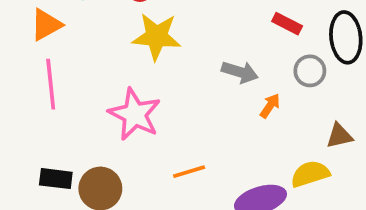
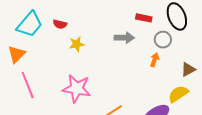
yellow star: (157, 37) -> (77, 44), size x0.6
gray arrow: (240, 72) -> (124, 38), moved
orange arrow: (270, 106) -> (155, 60), moved

